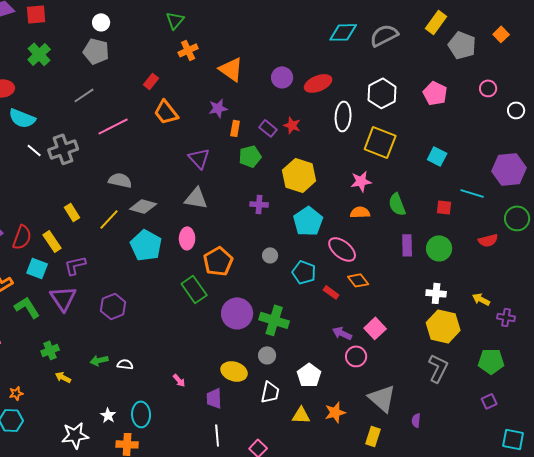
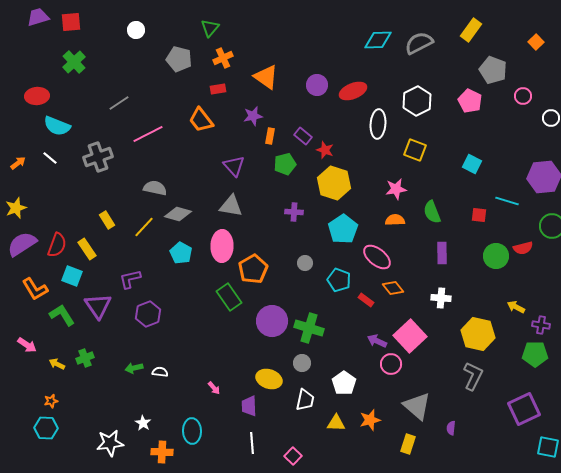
gray pentagon: (462, 45) -> (493, 70), moved
gray pentagon: (96, 51) -> (179, 59), moved
red rectangle: (151, 81) -> (218, 89), moved, turned 42
red star: (292, 125) -> (325, 150), moved
yellow square: (380, 142) -> (415, 150), size x0.7
white line: (34, 150) -> (50, 158), moved
pink ellipse: (187, 238) -> (222, 246), size x1.4
cyan pentagon: (146, 245) -> (181, 253), size x0.7
green circle: (439, 248) -> (496, 256), moved
purple L-shape: (75, 265) -> (130, 279), moved
white cross: (436, 293) -> (441, 298), moved
pink square: (375, 328) -> (410, 336), size x1.5
green pentagon: (491, 361) -> (535, 354), moved
yellow arrow: (63, 377) -> (57, 364), moved
purple square: (489, 401) -> (524, 409), size x2.0
cyan ellipse: (141, 414) -> (192, 431), moved

